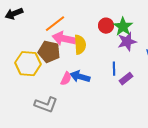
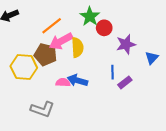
green star: (123, 27) -> (90, 16), moved
pink arrow: (64, 39) -> (61, 41), turned -40
pink semicircle: (66, 79) -> (63, 82), turned -112

